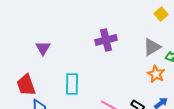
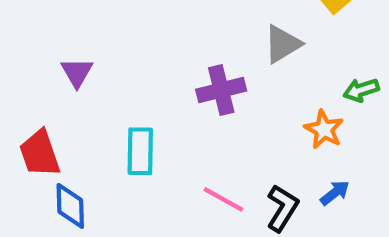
purple cross: (106, 40) -> (221, 90), moved
gray triangle: (152, 47) -> (282, 44), moved

